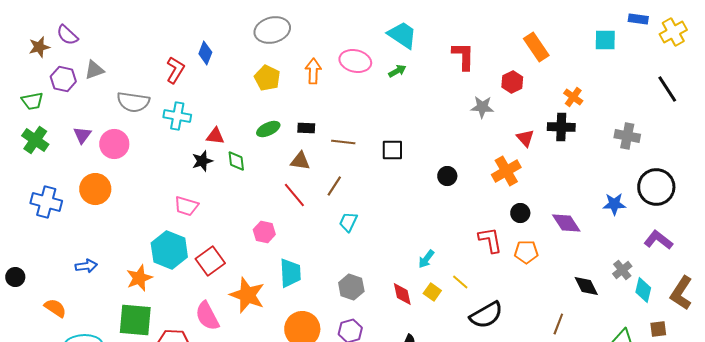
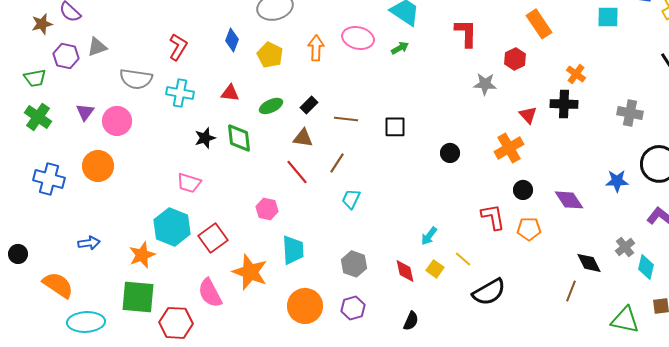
blue diamond: (205, 53) -> (232, 40), moved
black rectangle: (306, 128) -> (309, 105), turned -48
red triangle: (215, 136) -> (230, 93), moved
green diamond: (236, 161) -> (239, 138), size x1.4
orange semicircle: (55, 308) -> (58, 285), size x1.4
brown line: (558, 324) -> (571, 291), moved

